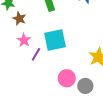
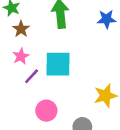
pink circle: (67, 78) -> (46, 111), moved

